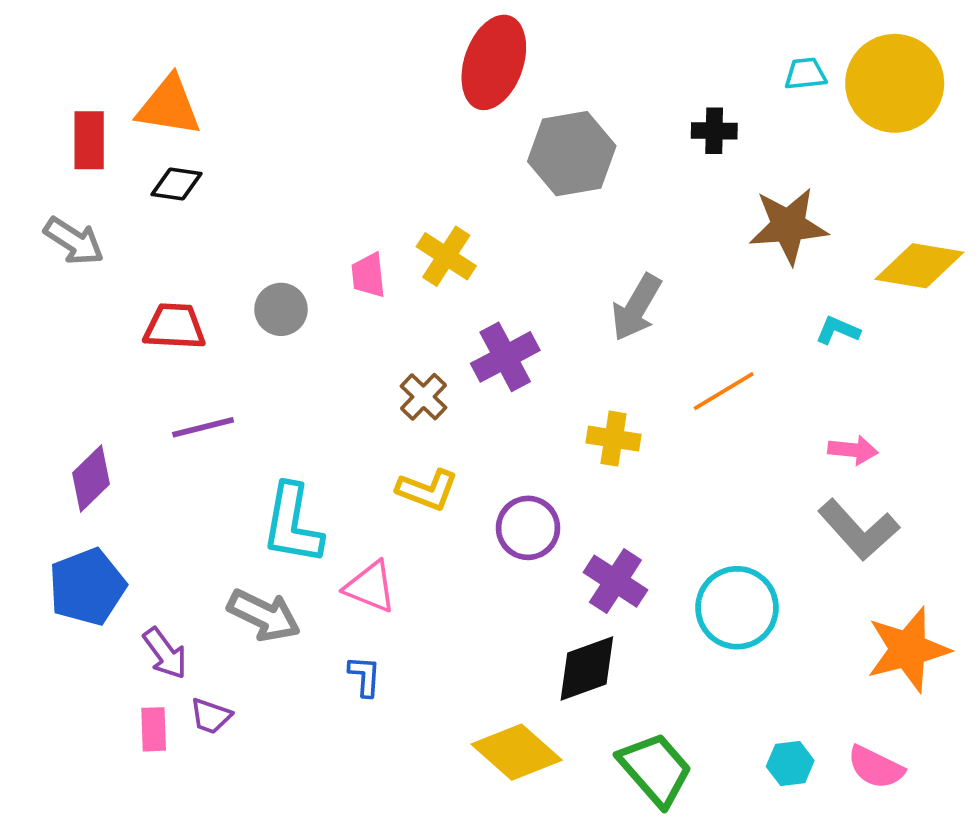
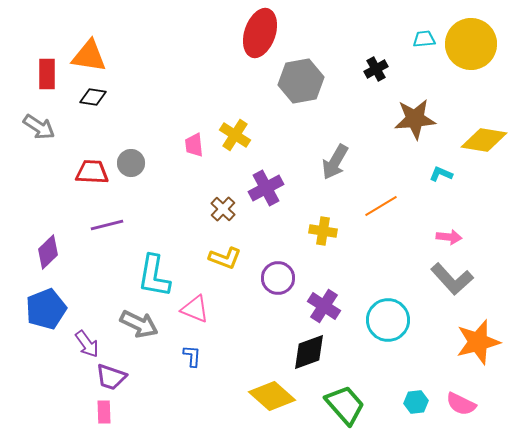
black cross: (714, 131) -> (376, 69), turned -30
gray circle: (281, 309) -> (131, 163), moved
purple trapezoid: (211, 716) -> (111, 377), size x1.4
pink rectangle: (154, 729) -> (104, 412), moved

